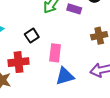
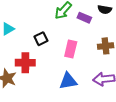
pink rectangle: (55, 53) -> (71, 49), moved

